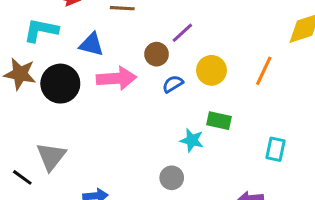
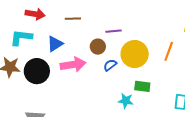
purple line: (182, 33) -> (113, 31), turned 42
blue triangle: (91, 44) -> (55, 44), turned -42
yellow circle: (211, 70) -> (135, 54), size x1.4

